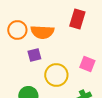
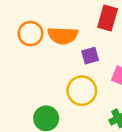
purple square: (34, 55) -> (90, 56), moved

